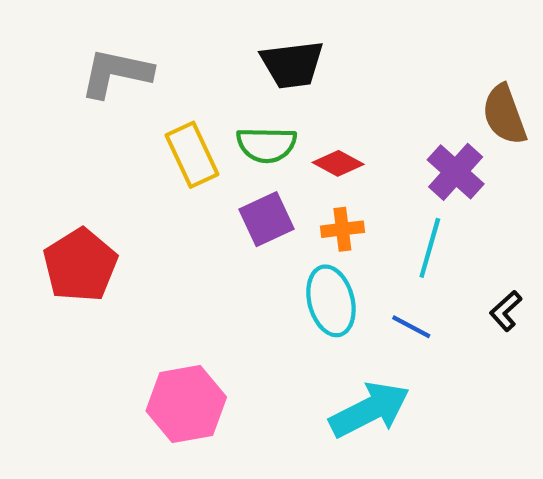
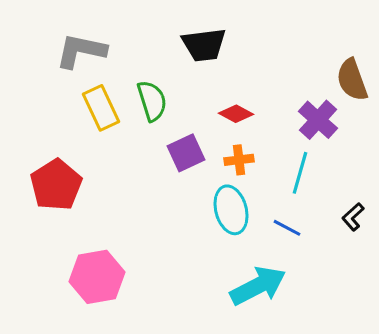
green semicircle: (266, 145) -> (152, 101), moved, turned -108
yellow rectangle: (192, 155) -> (101, 108), moved
pink hexagon: (186, 404) -> (97, 277), moved

